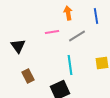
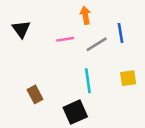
blue line: (96, 16) -> (121, 33), moved
black triangle: (18, 46) -> (21, 29), moved

